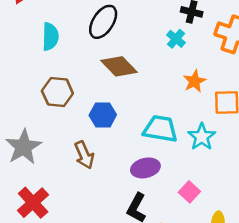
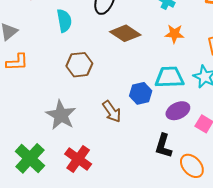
orange star: (195, 81) -> (174, 34), moved, turned -30
blue hexagon: (103, 115) -> (141, 93), moved
purple ellipse: (145, 168) -> (178, 111), moved

